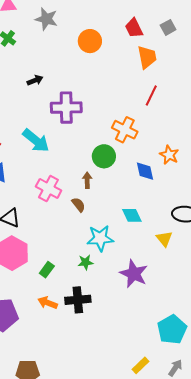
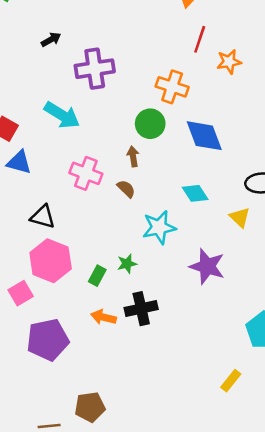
orange star: (169, 155) -> (229, 62), moved, turned -30
blue diamond: (145, 171) -> (204, 136), size x1.5
green star: (85, 262) -> (127, 264), moved

